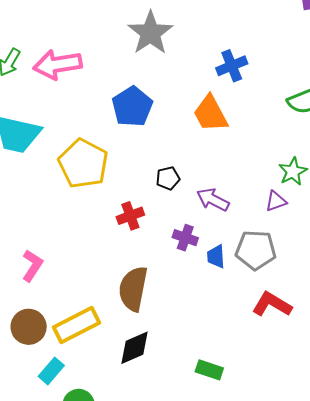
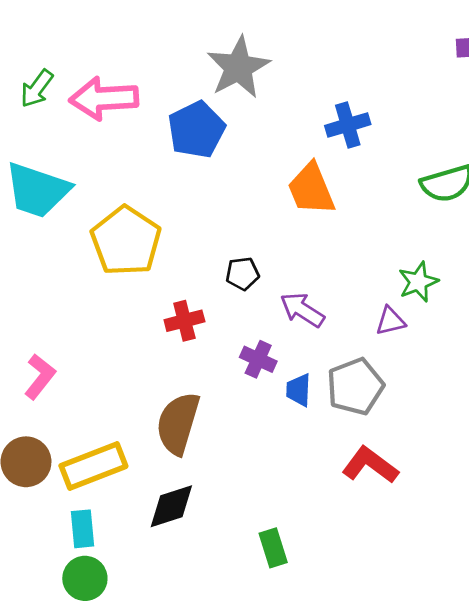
blue pentagon: (132, 107) -> (196, 130), moved
gray pentagon: (256, 250) -> (355, 387), turned -30
green rectangle: (209, 370) -> (273, 548), turned 48
cyan rectangle: (51, 371) -> (82, 529), moved, turned -52

